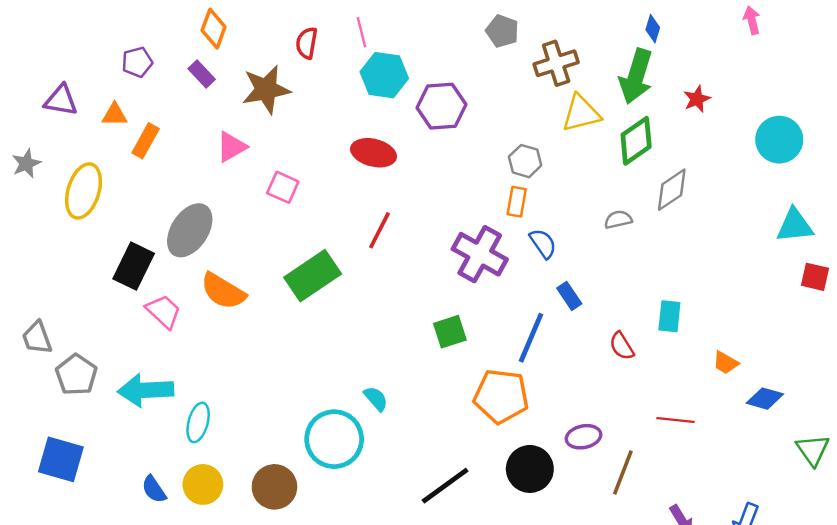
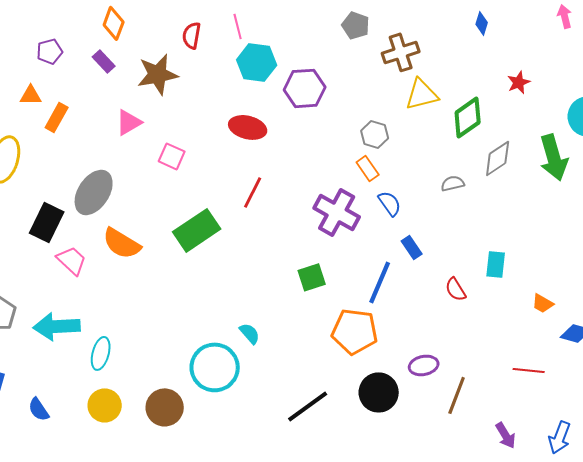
green arrow: (636, 76) -> (554, 157), moved, turned -33
orange rectangle: (517, 202) -> (368, 168), turned -45
red line: (675, 420) -> (529, 370), moved
blue semicircle: (154, 489) -> (39, 409), moved

